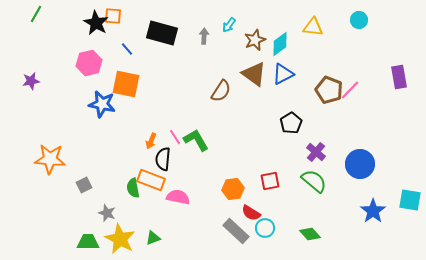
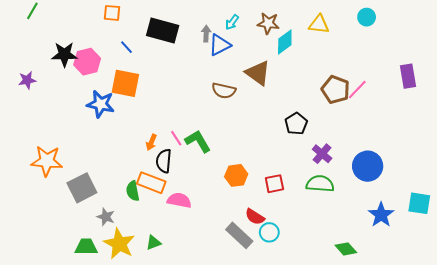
black star: (96, 23) -> (64, 54), moved, turned -30
brown star: (255, 40) -> (268, 23), moved, turned 30
blue triangle: (283, 74) -> (220, 45), moved
brown semicircle: (221, 91) -> (224, 91), turned 70
green semicircle: (314, 181) -> (320, 184), turned -36
gray square: (84, 185) -> (82, 188), size x1.8
orange hexagon: (233, 189) -> (236, 175), moved
green diamond: (310, 234) -> (346, 249), moved

